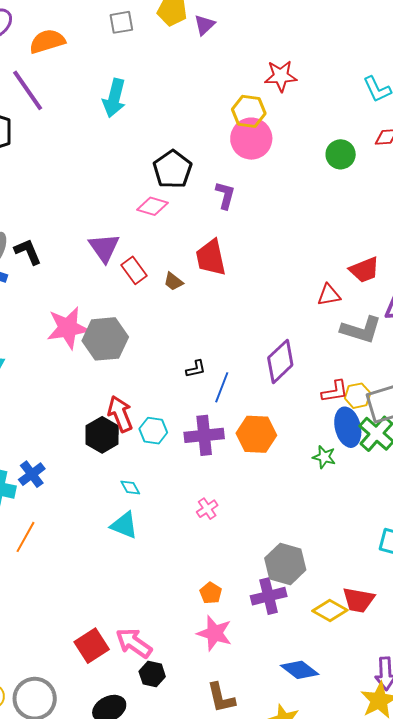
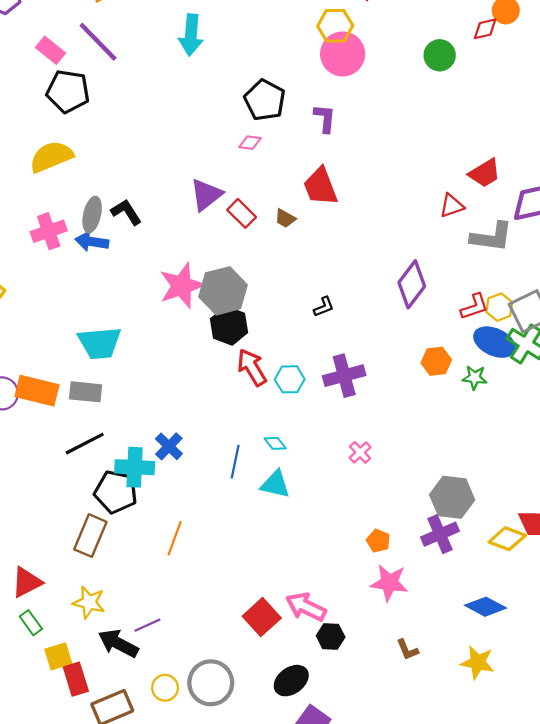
pink diamond: (152, 206) -> (250, 143), size x0.7
purple triangle: (104, 248) -> (206, 195), turned 36
blue line: (222, 387) -> (235, 462), moved
blue ellipse: (348, 427) -> (494, 342), turned -42
orange hexagon: (256, 434) -> (436, 361), moved, size x0.7
black hexagon: (102, 435) -> (229, 326), moved
orange line: (25, 537) -> (175, 538), moved
brown L-shape: (221, 698) -> (407, 650), size x0.7

